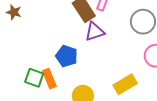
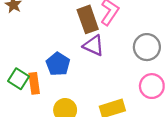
purple triangle: (95, 32) -> (94, 45), turned 30

